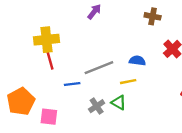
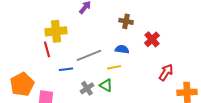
brown cross: (153, 16) -> (126, 21), moved
yellow cross: (46, 40) -> (56, 31), moved

